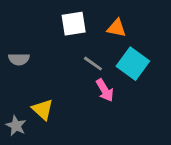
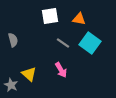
gray semicircle: (19, 59) -> (13, 40), turned -104
pink arrow: (105, 90) -> (61, 70), moved

